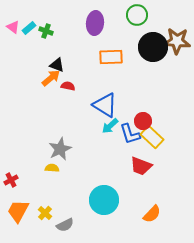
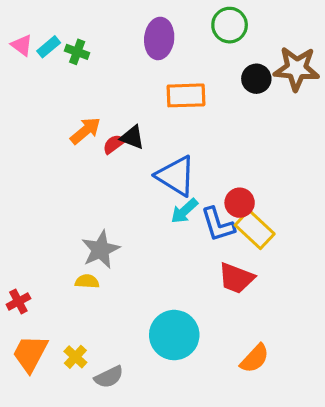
black circle: (153, 47) -> (256, 79), size x0.6
black triangle: (57, 65) -> (132, 137), moved
red semicircle: (68, 86) -> (114, 144), turned -48

